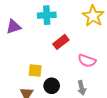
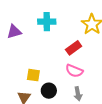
red rectangle: (61, 42) -> (74, 48), moved
pink semicircle: (87, 61) -> (74, 71), moved

